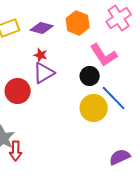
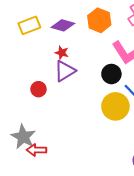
red circle: (18, 91) -> (38, 89), size x0.6
red arrow: (16, 151) -> (36, 150), turned 90

